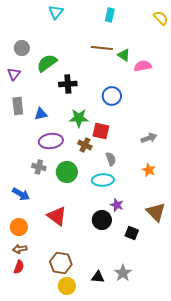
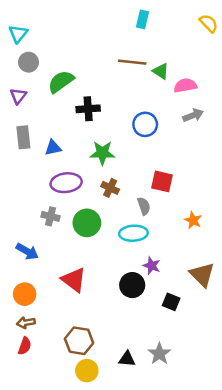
cyan triangle: (56, 12) -> (18, 34), moved
red square: (101, 131) -> (162, 181), moved
gray arrow: (149, 138) -> (193, 115), moved

